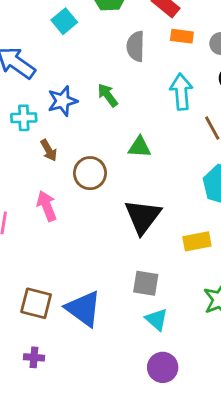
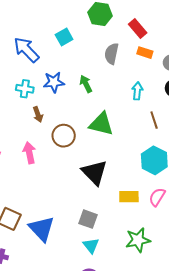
cyan square: (64, 21) -> (64, 37), moved
cyan arrow: (181, 92) -> (137, 91), size x0.7
green triangle: (139, 147) -> (101, 124), size x1.5
black triangle: (143, 217) -> (95, 172), turned -32

